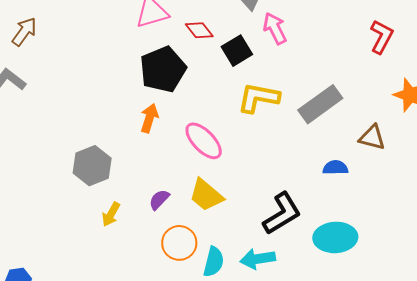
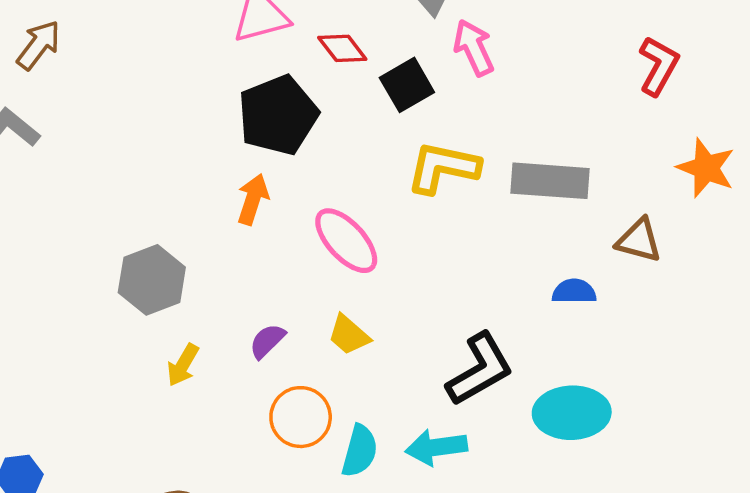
gray rectangle: (320, 104) -> (550, 181), turned 39
yellow trapezoid: (206, 195) -> (349, 335), size x0.7

